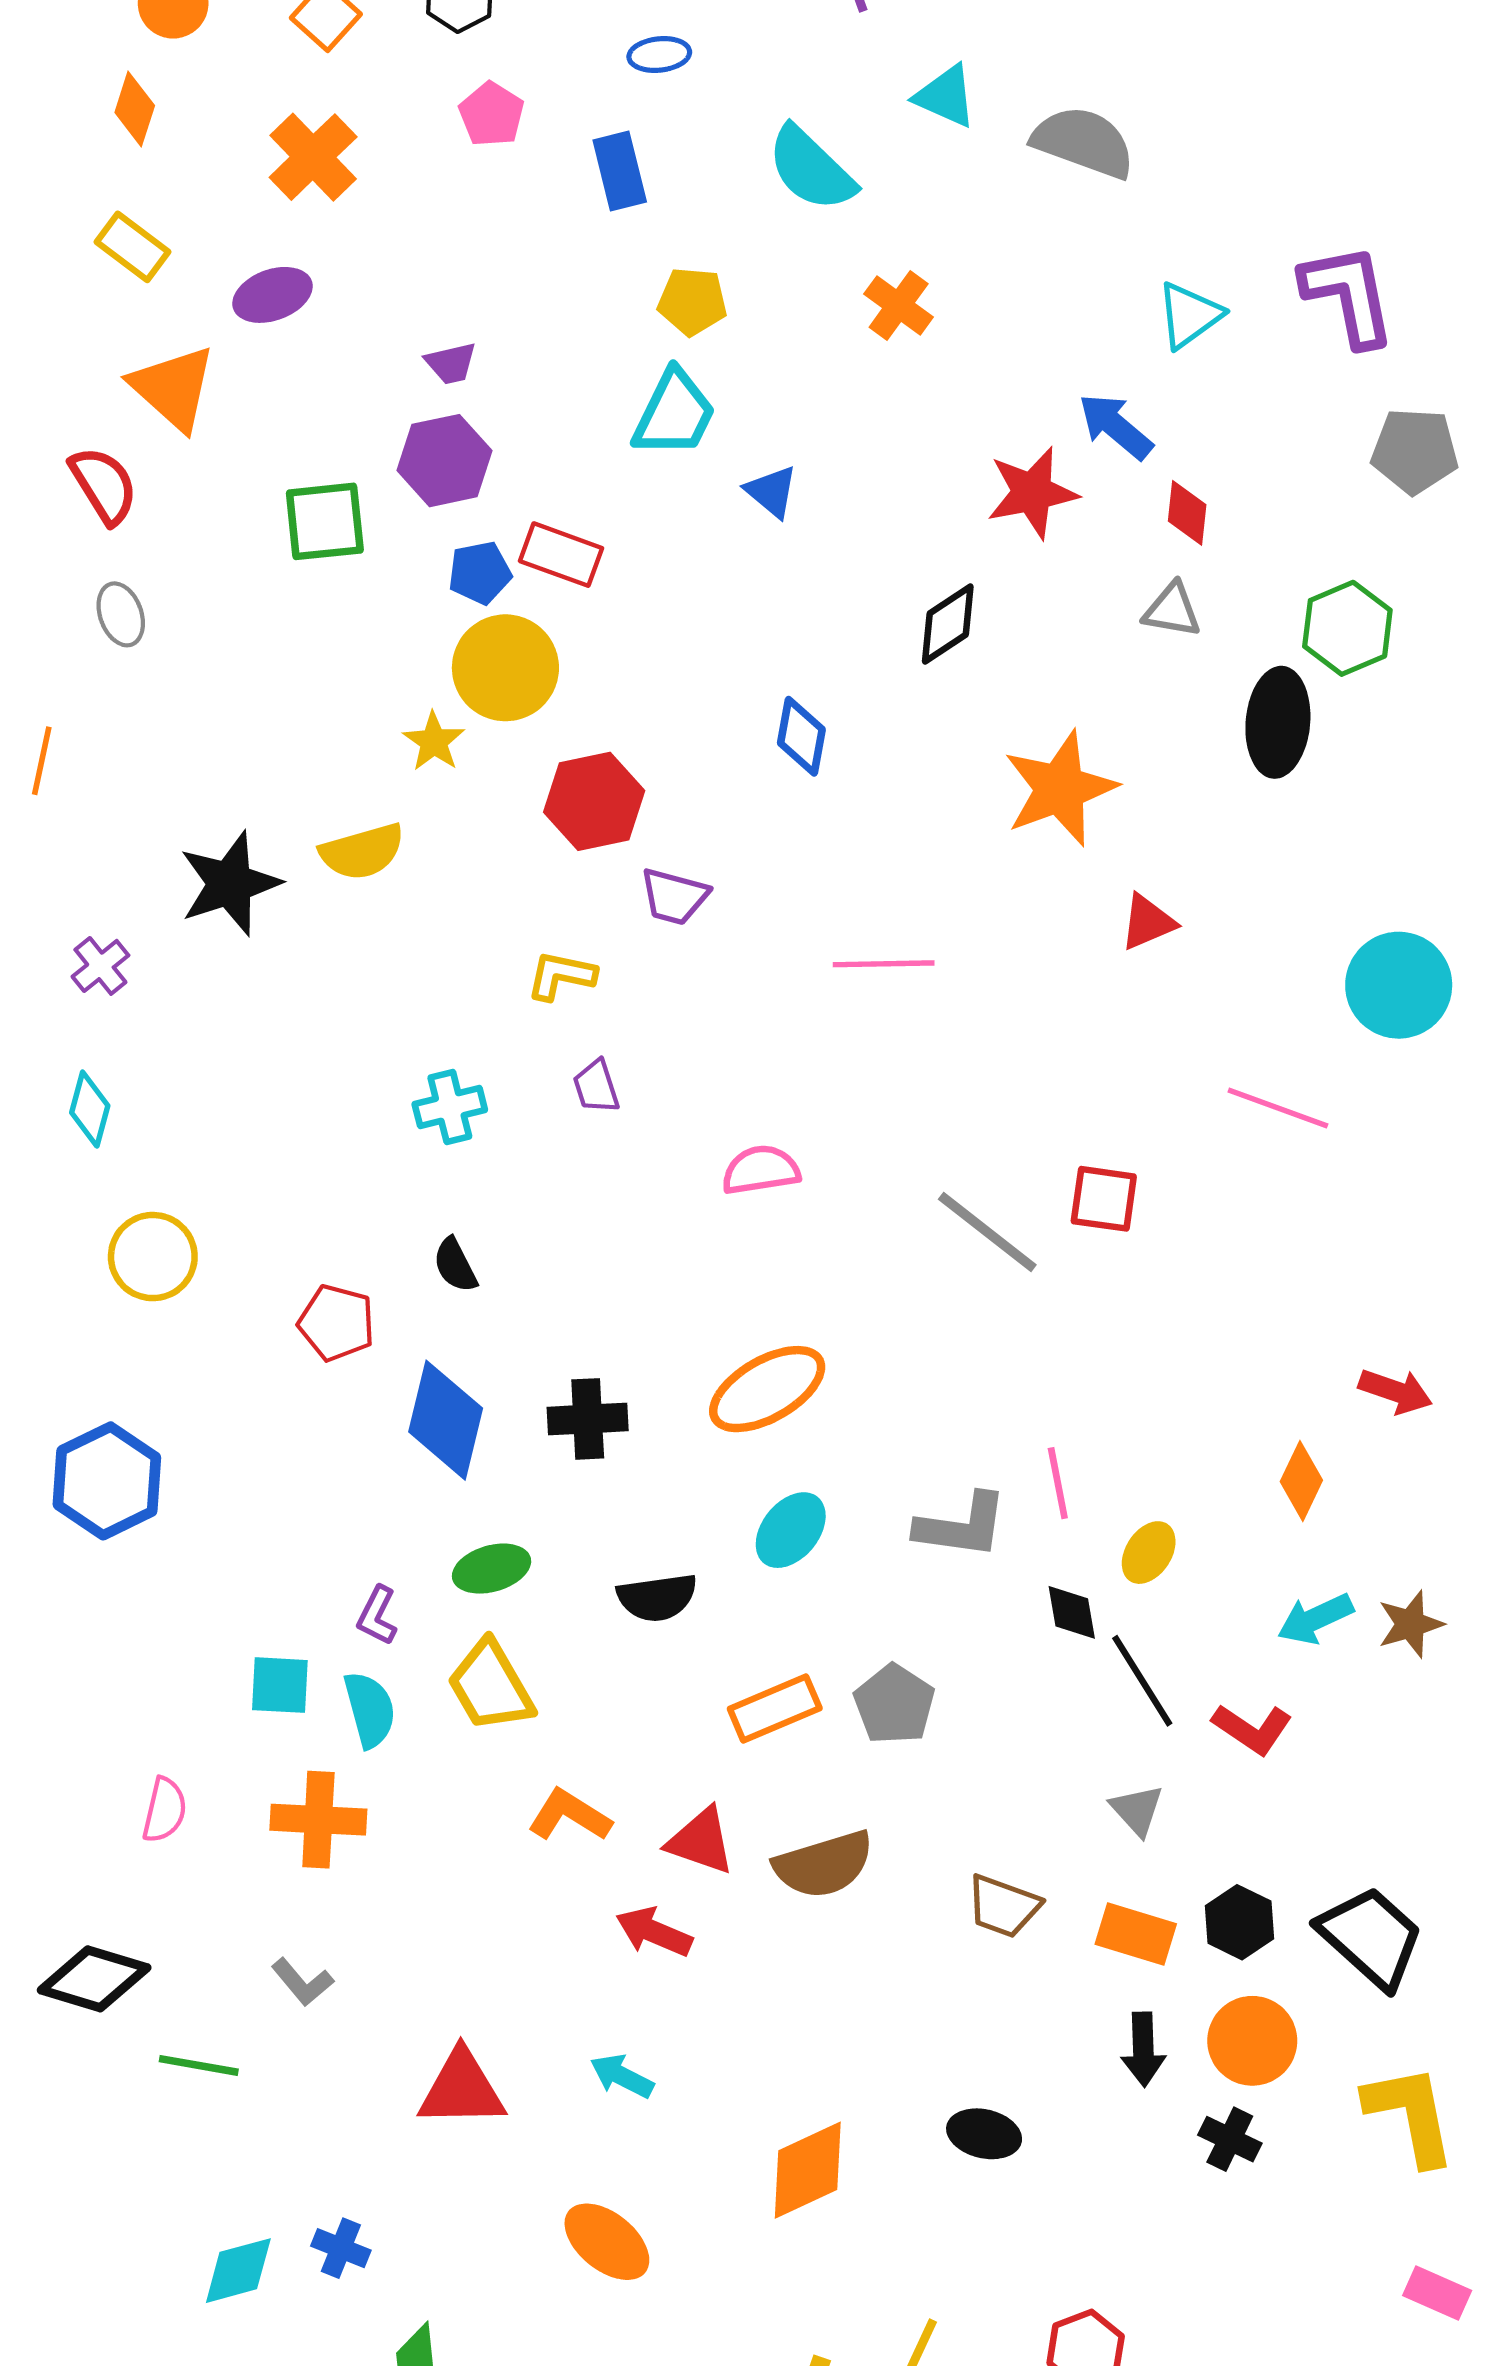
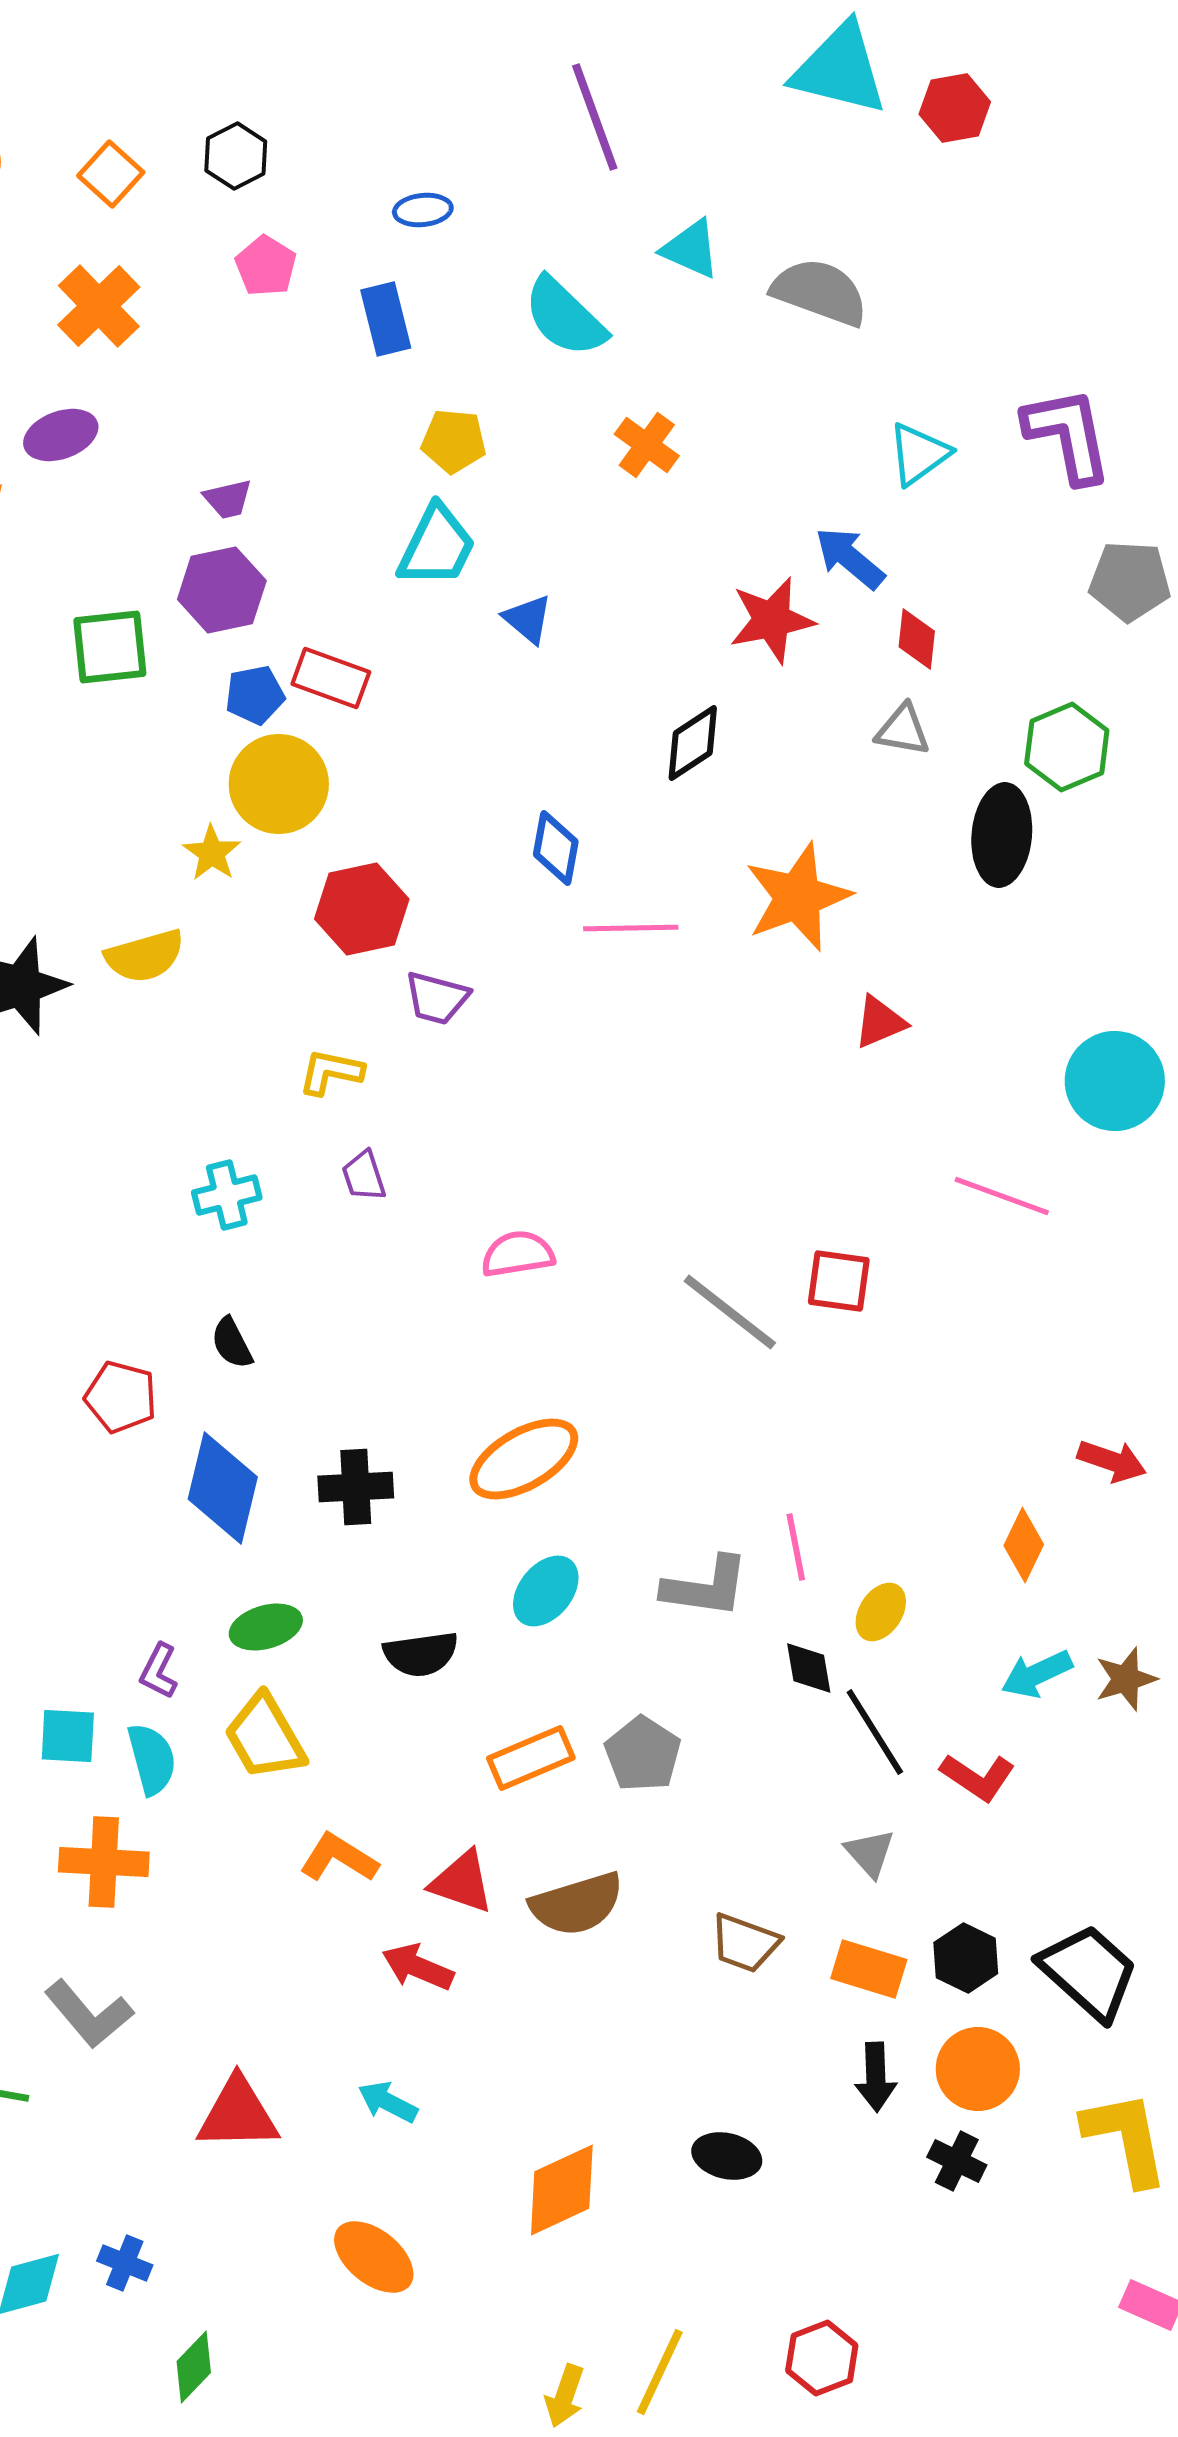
pink line: (884, 964) -> (631, 928), moved
gray L-shape: (302, 1982) -> (89, 2014), size x1.5

